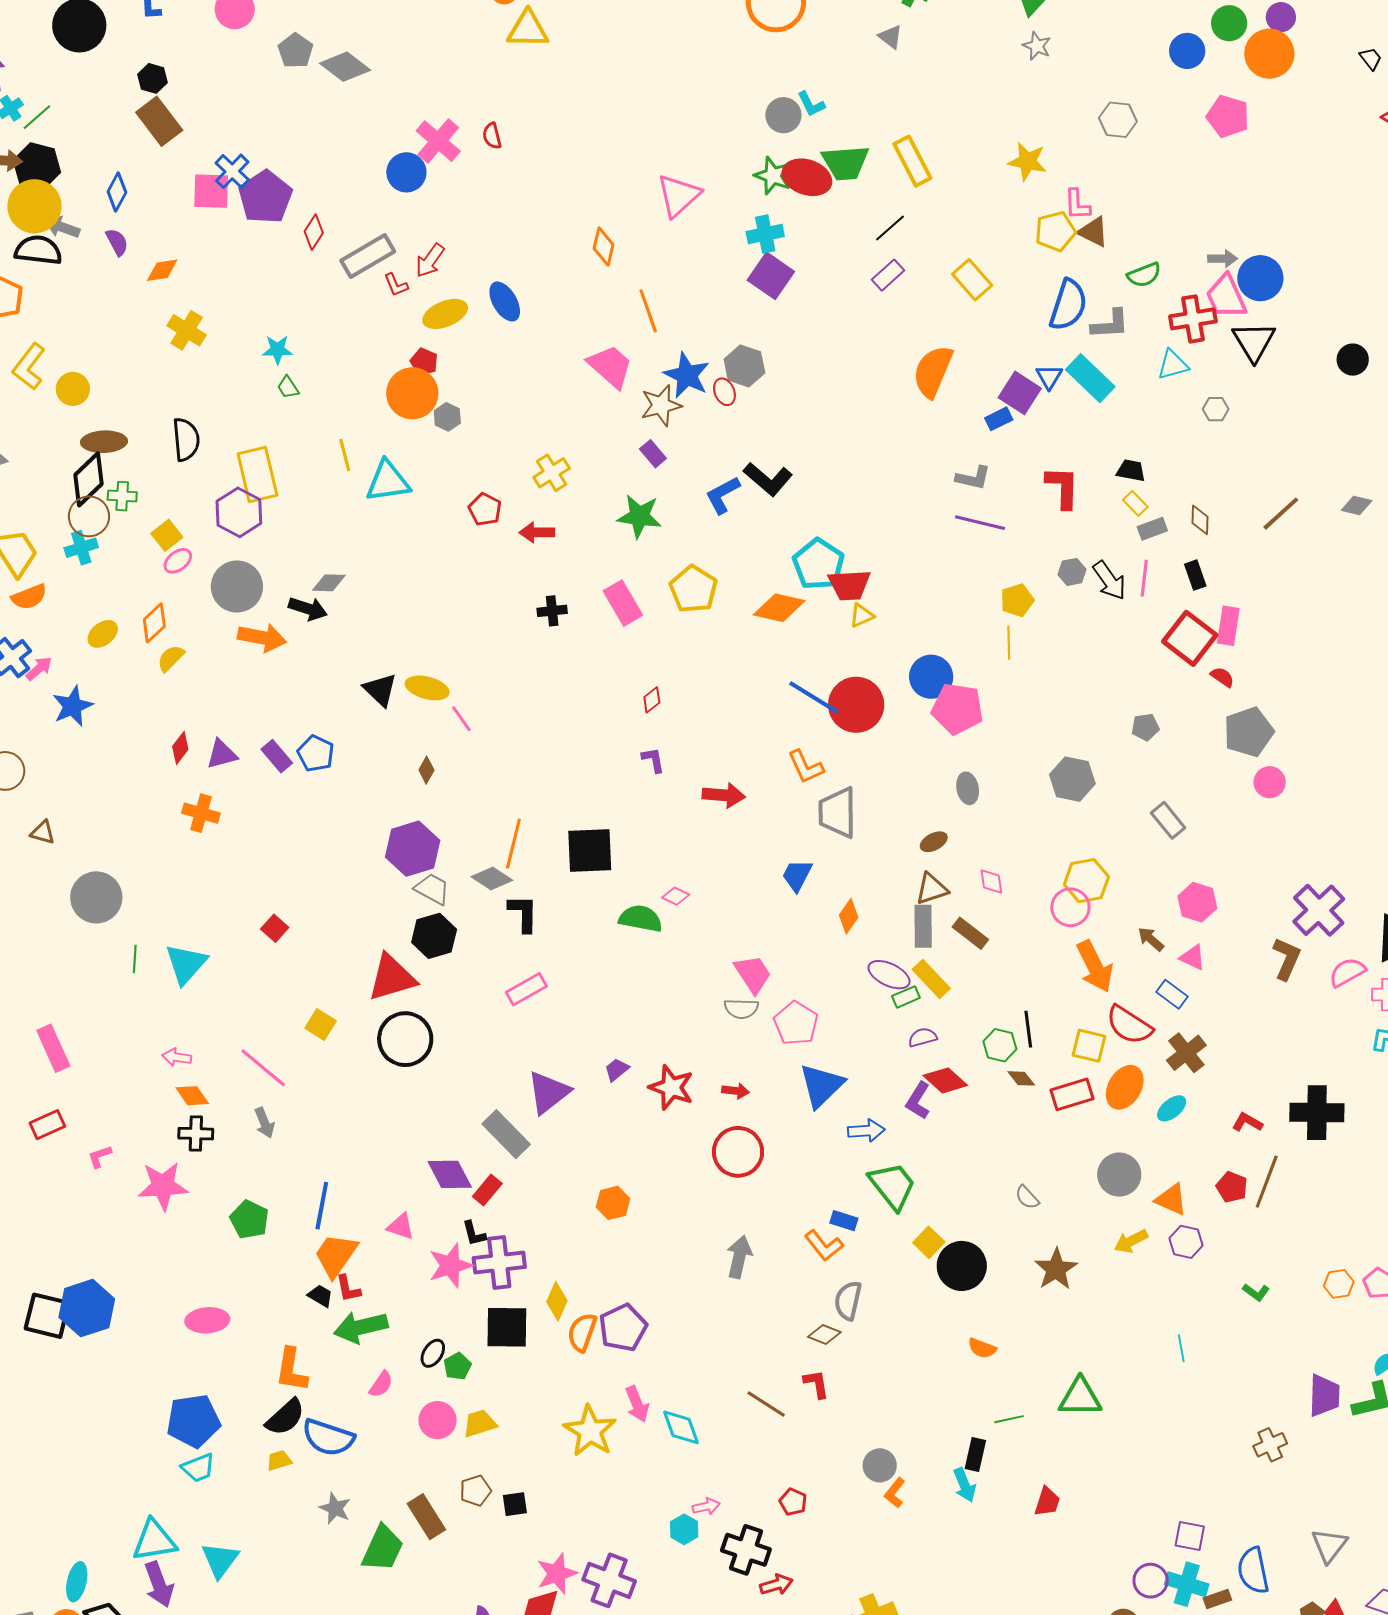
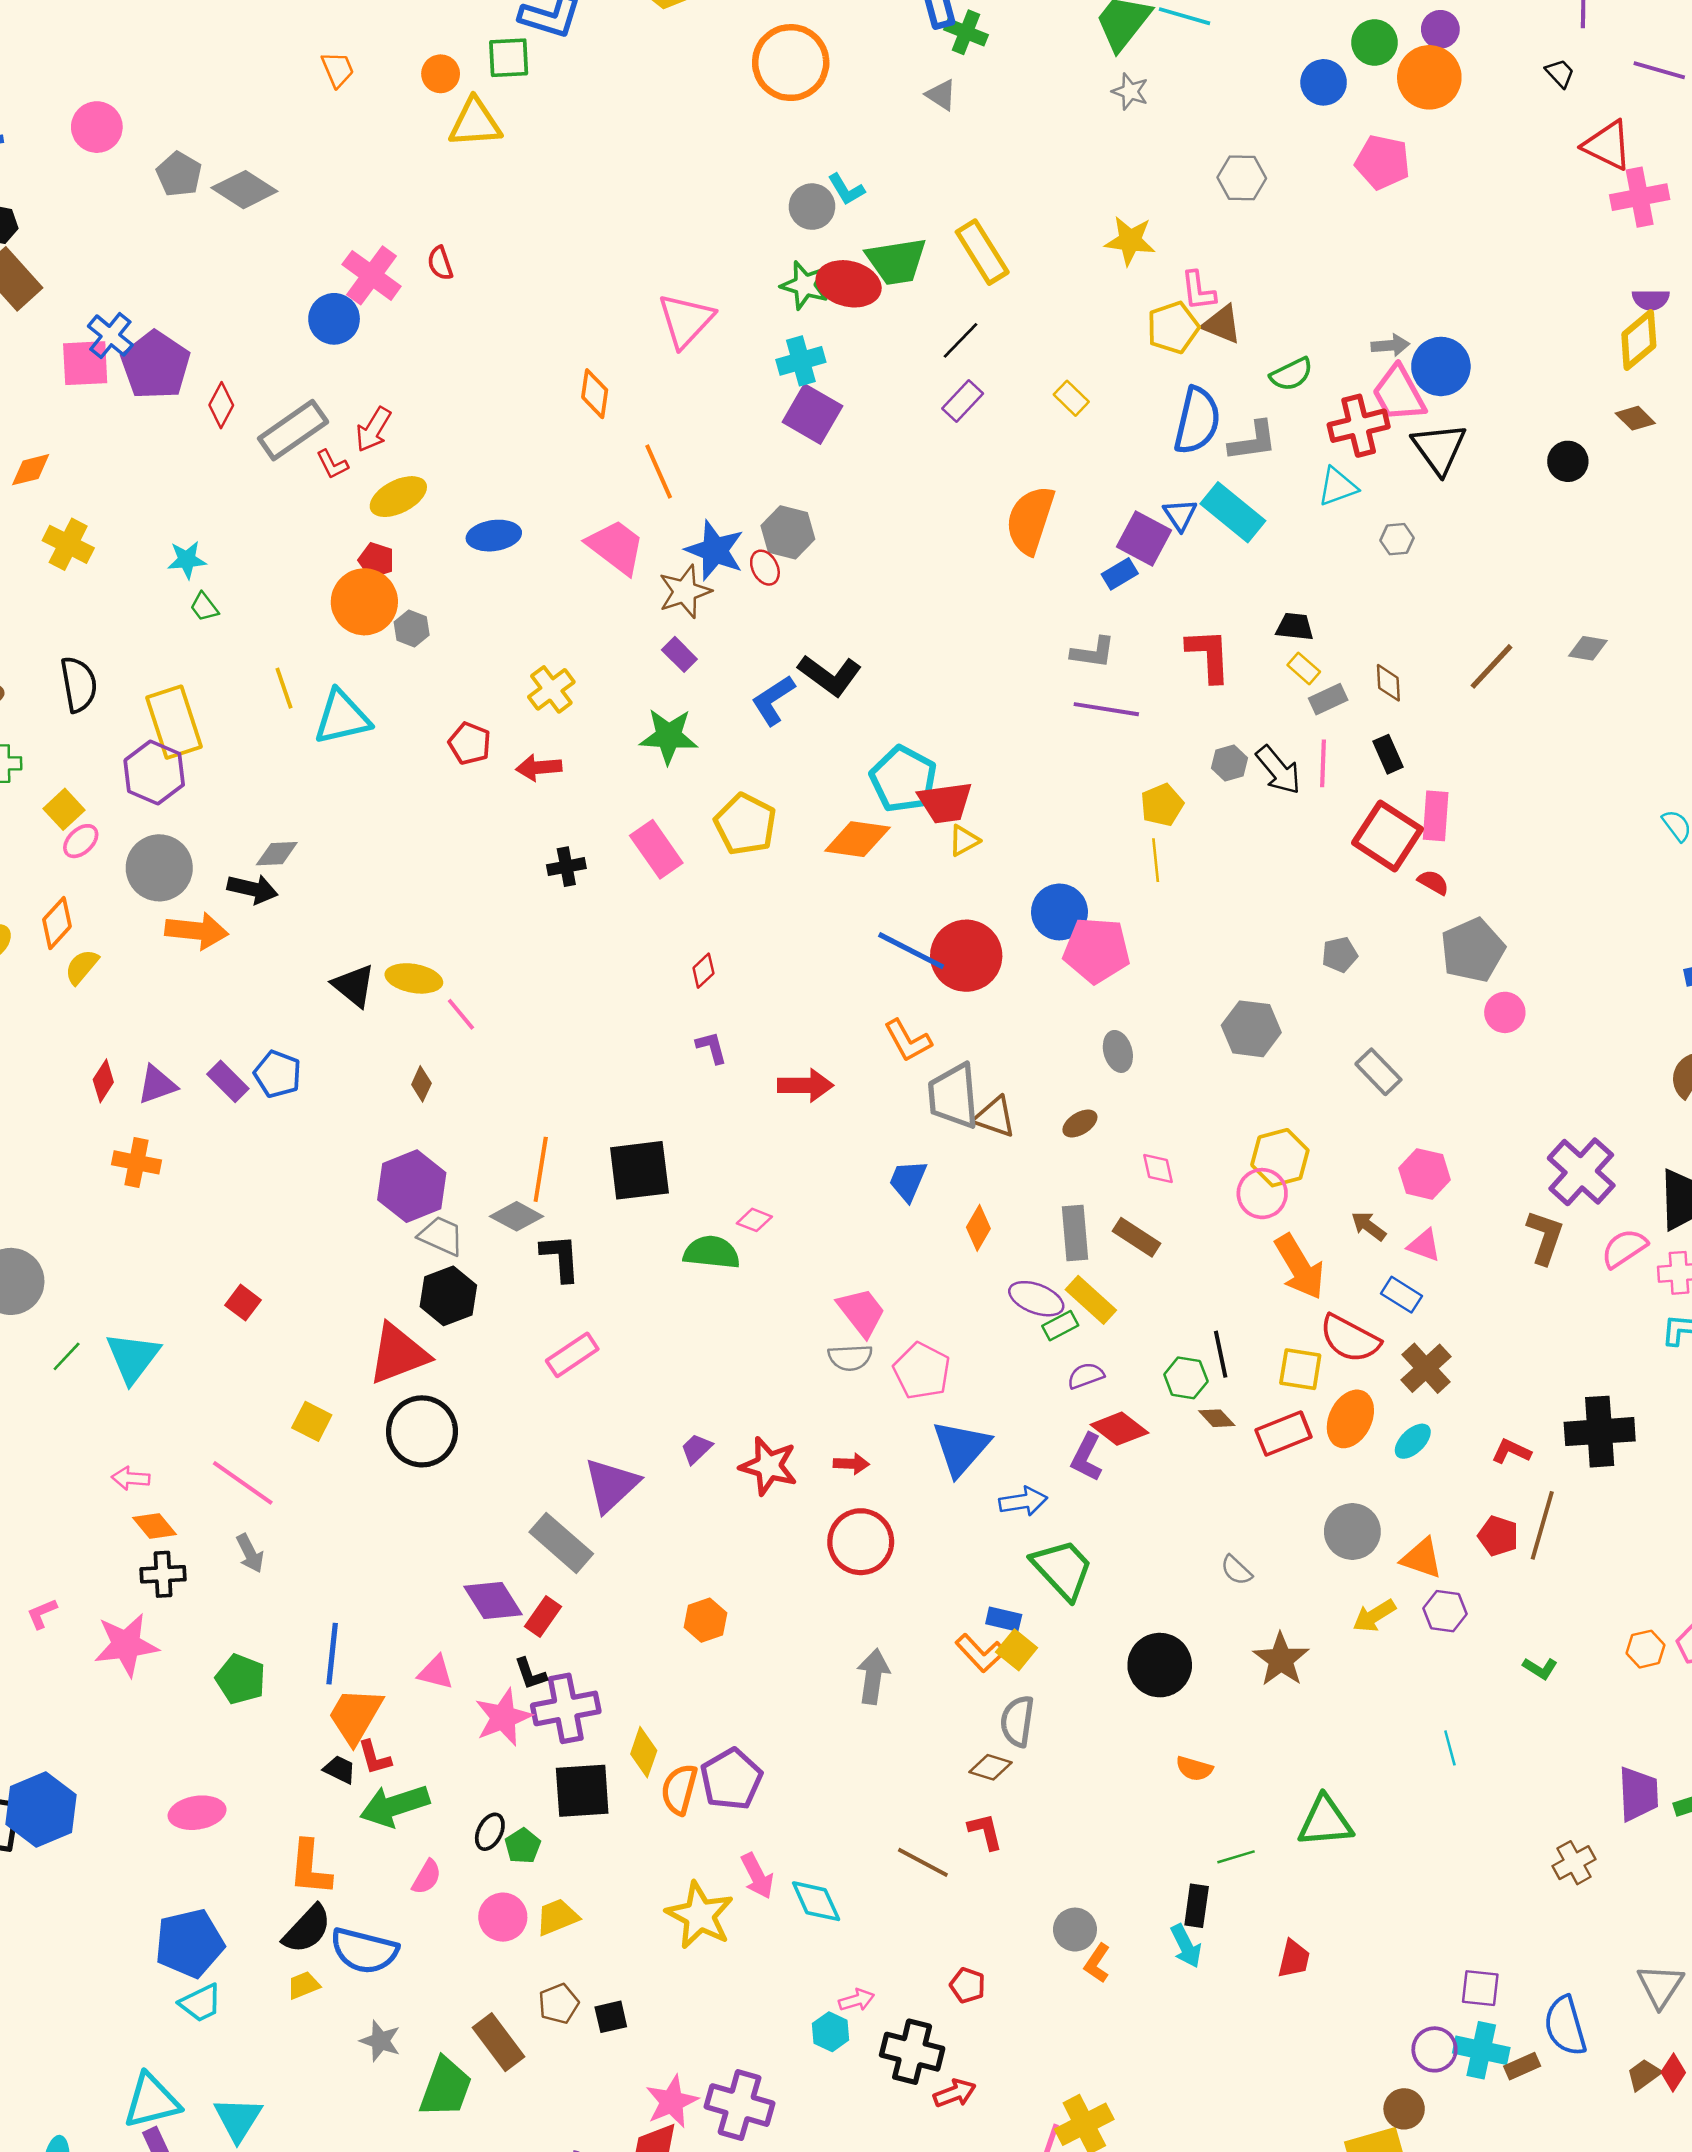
yellow rectangle: (972, 280) -> (1071, 398), size x0.7
blue ellipse: (505, 302) -> (494, 536), moved, turned -63
brown triangle: (932, 889) -> (995, 1117), moved, turned 42
green line: (135, 959) -> (67, 1356), turned 44
yellow square: (929, 1242) -> (1017, 1650), moved

